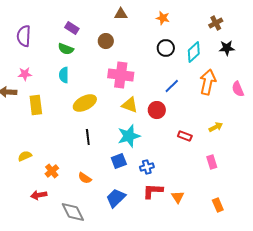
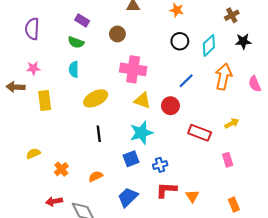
red rectangle: (185, 136) -> (200, 133), size x1.5
orange semicircle: (85, 178) -> (96, 176), turned 120
red arrow: (39, 195) -> (54, 201), moved

